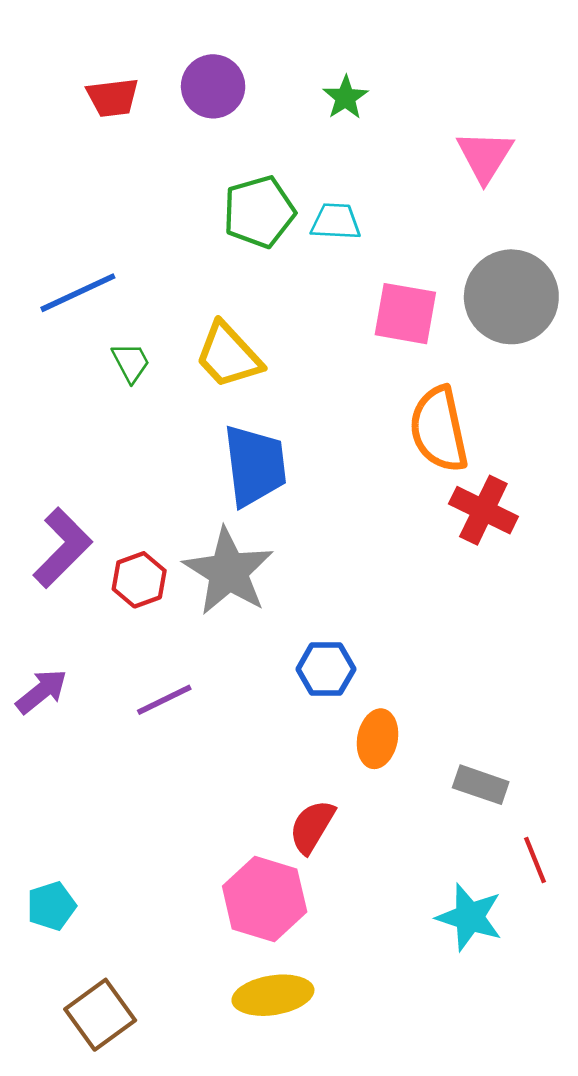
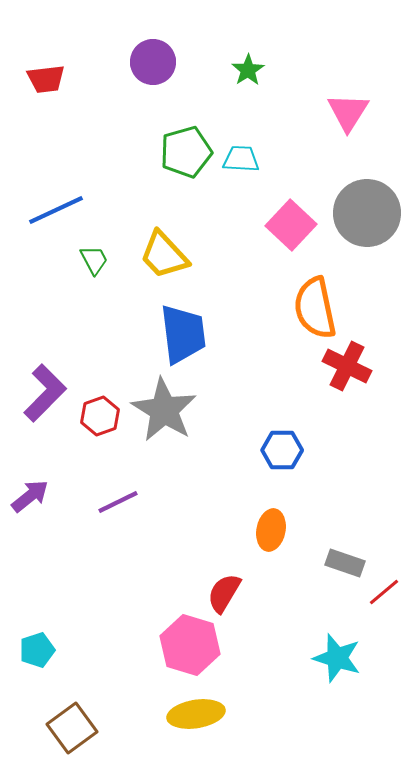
red trapezoid: (113, 98) -> (46, 79), moved
pink square: (405, 314) -> (291, 225), turned 33
blue hexagon: (326, 669) -> (282, 450), moved
red line: (535, 860) -> (384, 592), moved, turned 72

